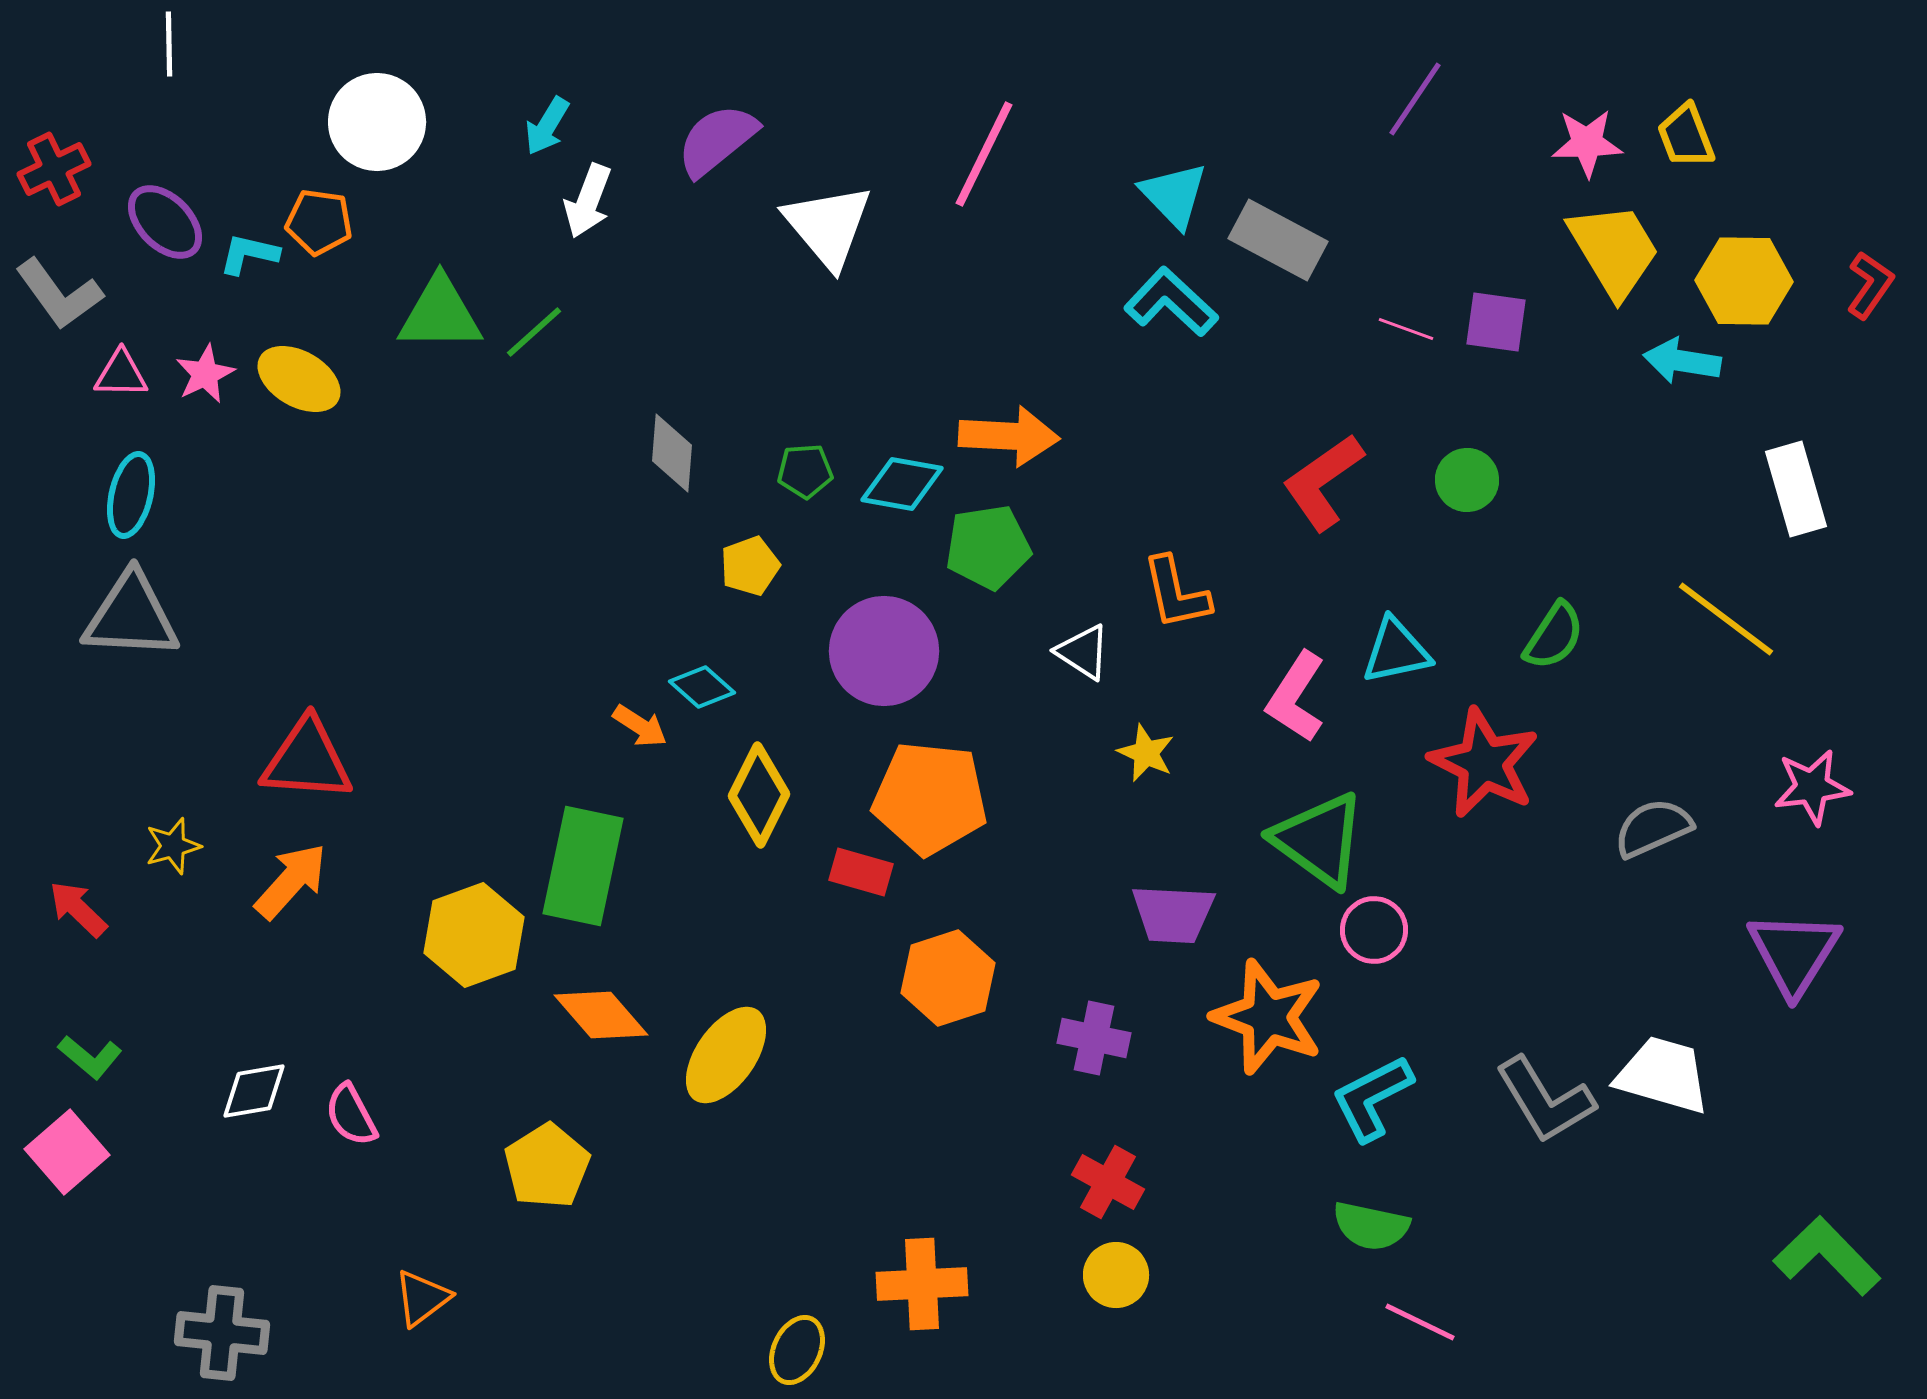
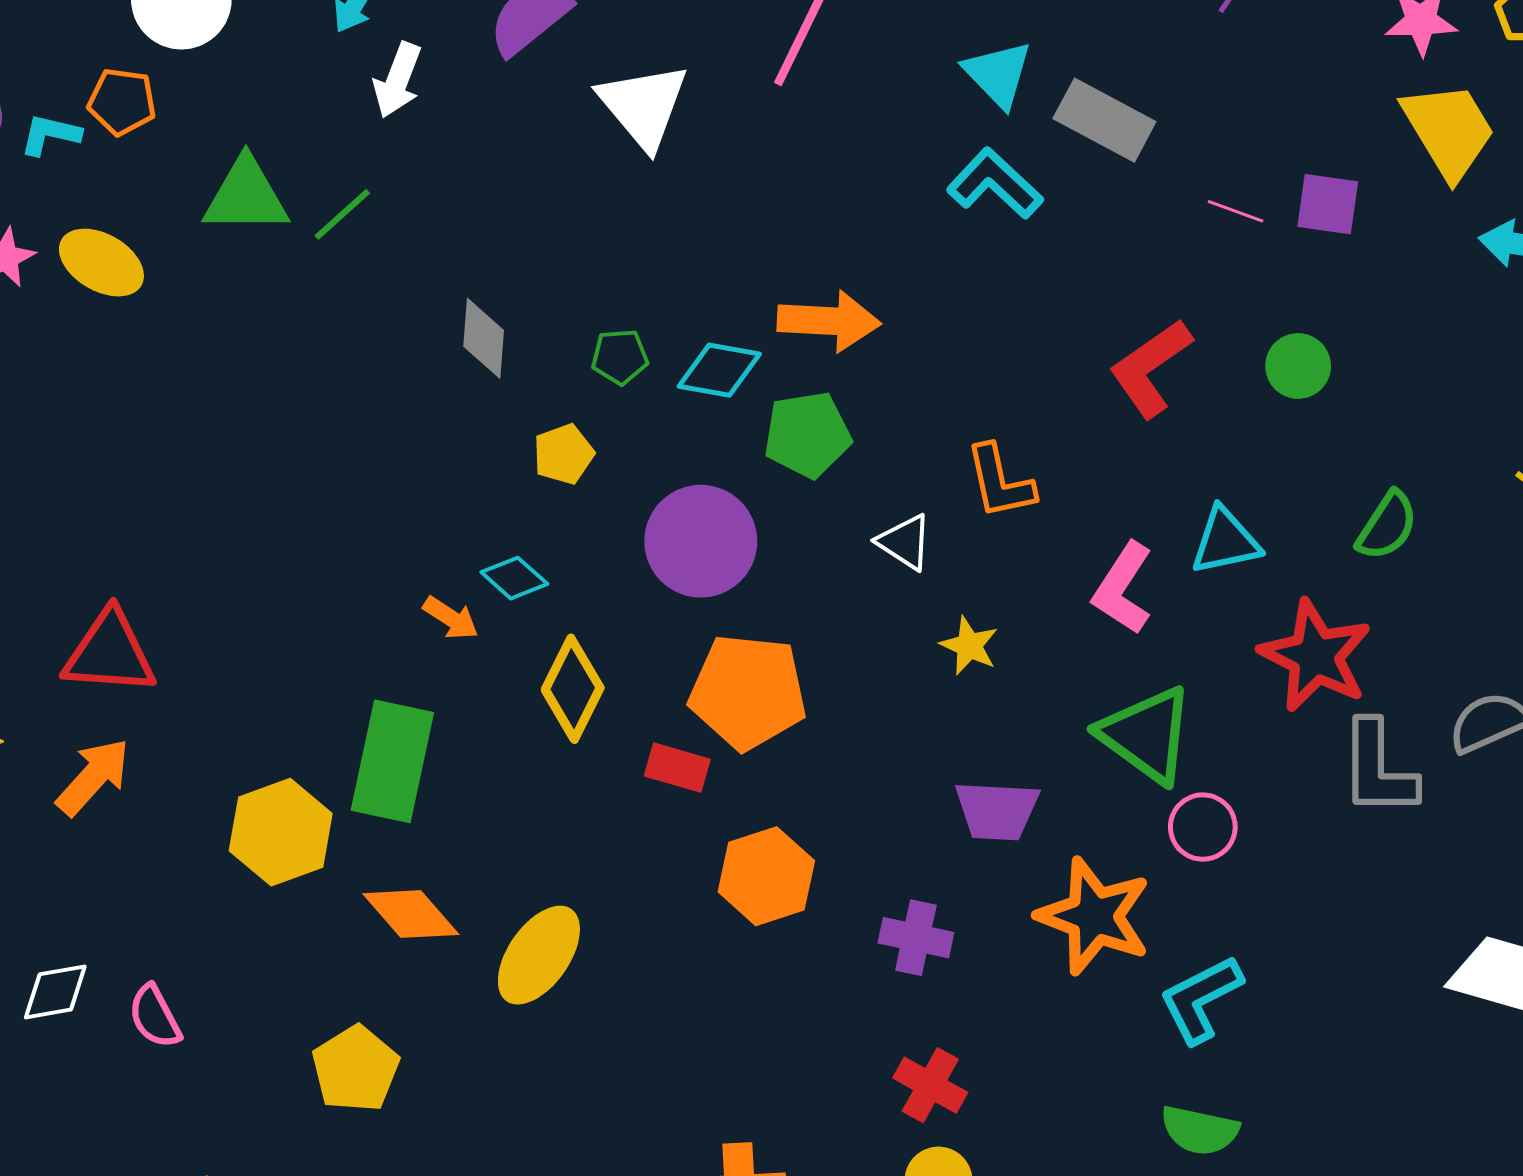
gray L-shape: (1545, 1100) -> (1378, 769), moved, turned 31

